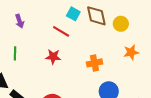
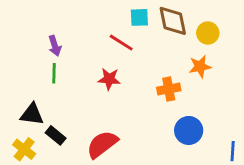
cyan square: (73, 14) -> (139, 17), turned -32
purple arrow: (20, 21) -> (55, 46), moved
orange star: (131, 52) -> (200, 67), moved

